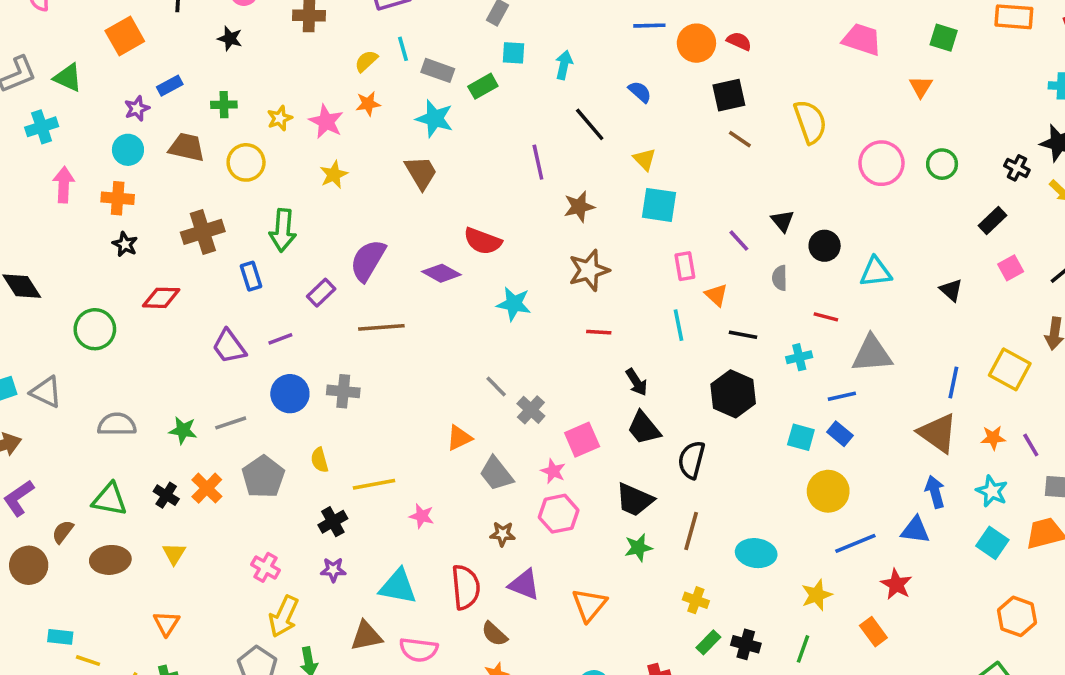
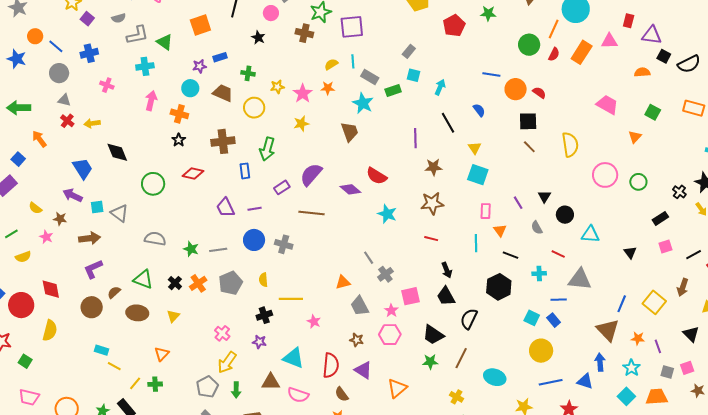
gray semicircle: (780, 278) -> (537, 228), turned -40

